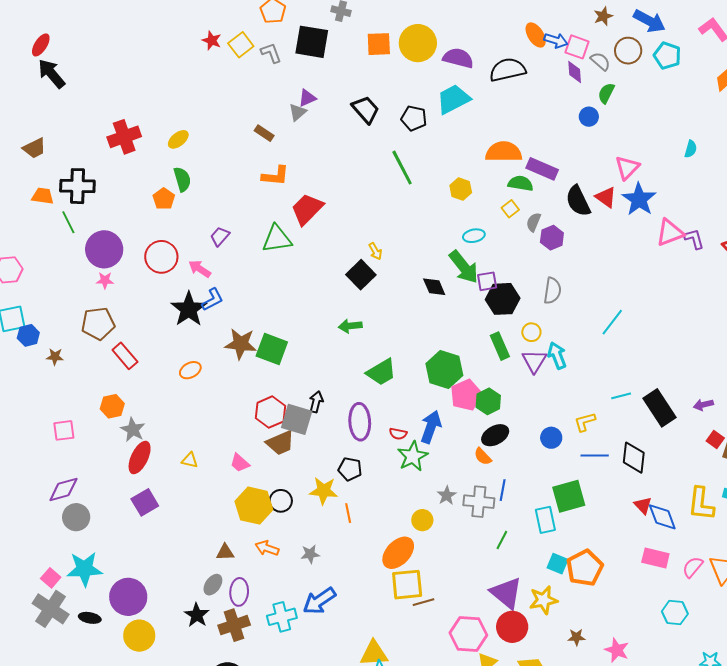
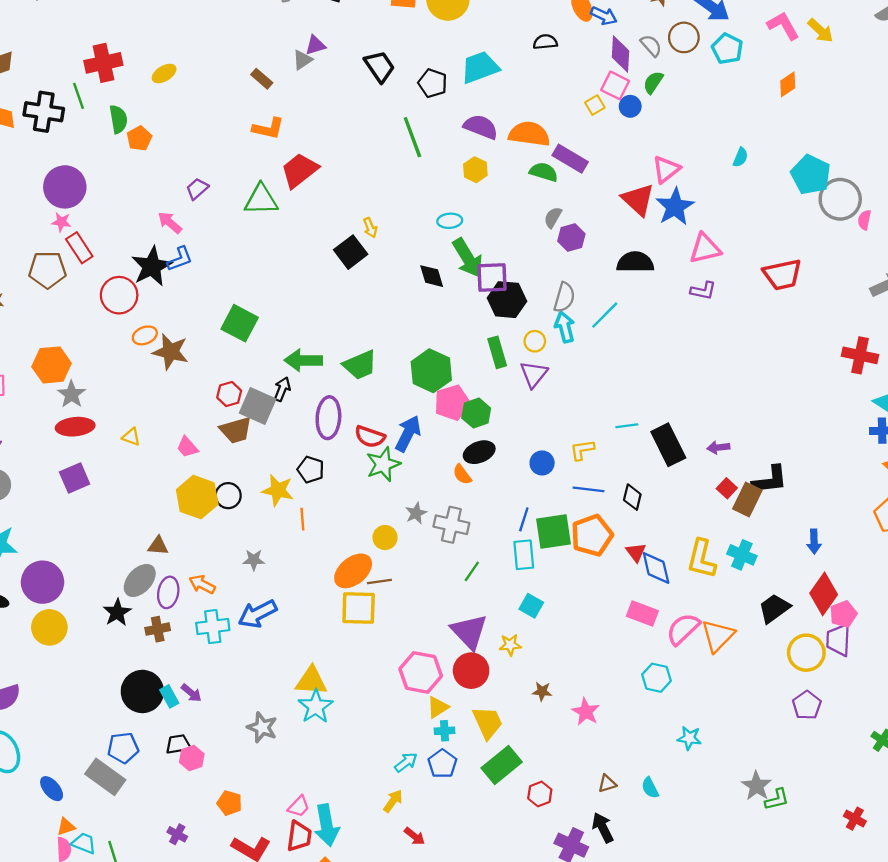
pink square: (577, 47) -> (615, 85), moved
purple semicircle: (458, 58) -> (481, 127), moved
black semicircle: (508, 70) -> (545, 42), size x0.6
purple diamond: (575, 72) -> (621, 54), size x1.4
green semicircle: (182, 179) -> (118, 119), moved
red triangle: (606, 197) -> (638, 200), size x1.4
black semicircle: (578, 201) -> (635, 262), moved, turned 108
yellow square: (510, 209) -> (595, 105), moved
green line: (68, 222) -> (78, 96), moved
cyan ellipse: (474, 236) -> (450, 221), moved
purple L-shape: (694, 239) -> (703, 291), moved, turned 110
red circle: (161, 257) -> (119, 295), moved
purple square: (487, 281) -> (492, 278), size x1.4
cyan line: (612, 322) -> (605, 315), moved
green arrow: (350, 326) -> (303, 360), moved, size x1.4
brown star: (241, 344) -> (171, 352), moved
red rectangle: (125, 356) -> (79, 248), moved
cyan arrow: (557, 356) -> (565, 327), moved
orange hexagon: (112, 406) -> (52, 365), size x1.4
red hexagon: (270, 412) -> (229, 394), size x0.7
red semicircle: (398, 434) -> (370, 437), size x1.5
red ellipse: (140, 458) -> (75, 427), turned 52
black diamond: (634, 458) -> (632, 497), size x0.7
blue line: (503, 490) -> (524, 519), moved
orange arrow: (267, 548) -> (202, 584), moved
pink semicircle: (693, 567) -> (683, 629), size x1.4
orange pentagon: (585, 568) -> (592, 535), moved
gray ellipse: (213, 585) -> (140, 580), size x1.4
yellow star: (543, 600) -> (510, 645), size x0.7
brown line: (423, 602) -> (379, 582), moved
brown cross: (234, 625) -> (158, 629), size x0.7

